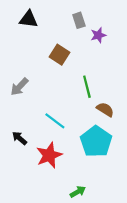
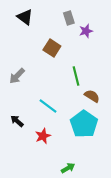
black triangle: (29, 19) -> (25, 17), turned 30
red star: (49, 155) -> (43, 136), size x0.7

